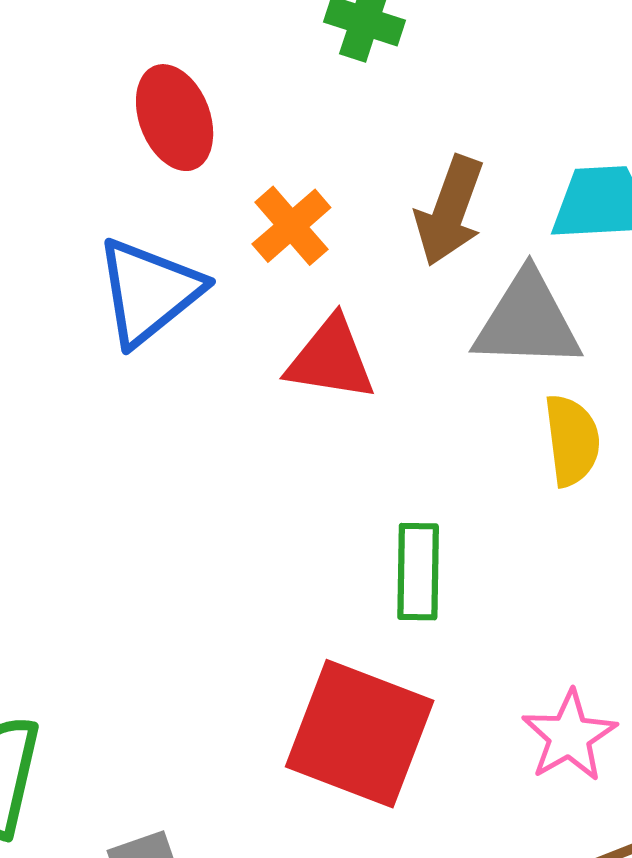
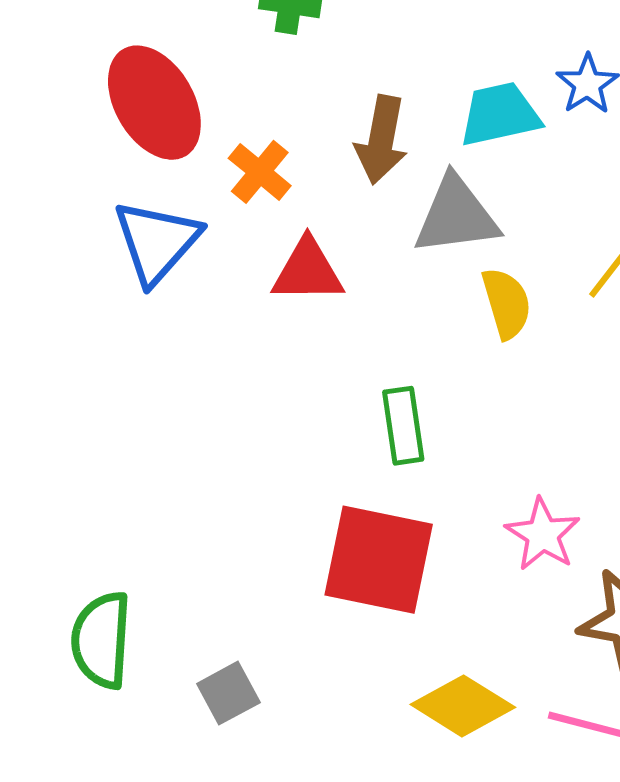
red ellipse: (175, 118) -> (154, 103), size x1.4

